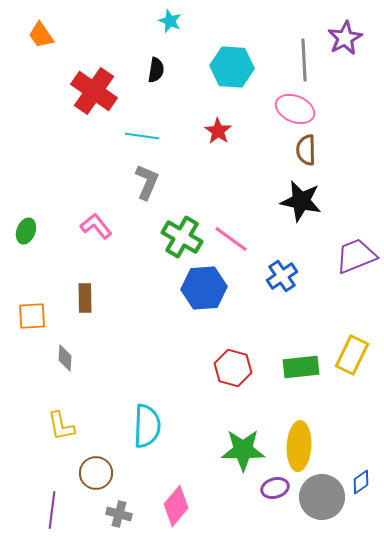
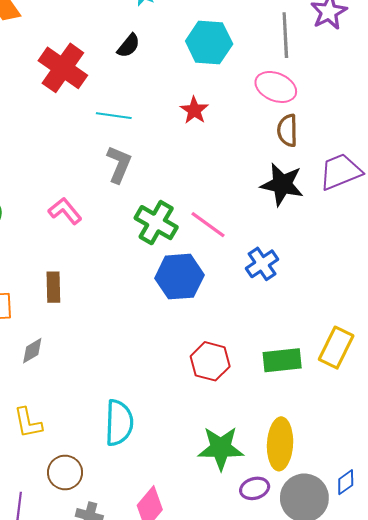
black semicircle: (156, 70) -> (129, 46), turned 30
purple trapezoid: (356, 256) -> (340, 172), moved
gray diamond: (65, 358) -> (32, 351), turned 56

